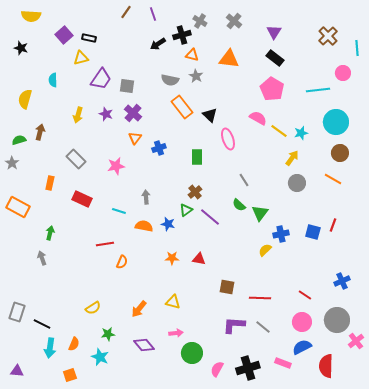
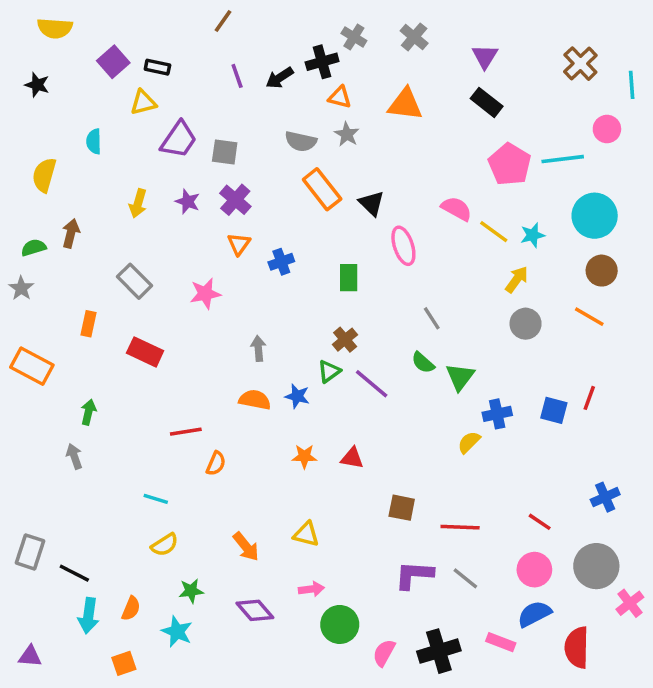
purple line: (153, 14) -> (237, 76), moved
pink pentagon: (272, 89) -> (510, 164), moved
cyan line: (119, 211) -> (156, 499), moved
orange arrow: (139, 309) -> (246, 547), turned -78

